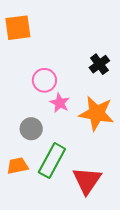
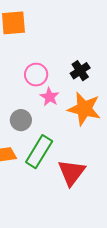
black cross: (99, 64) -> (80, 71), moved

